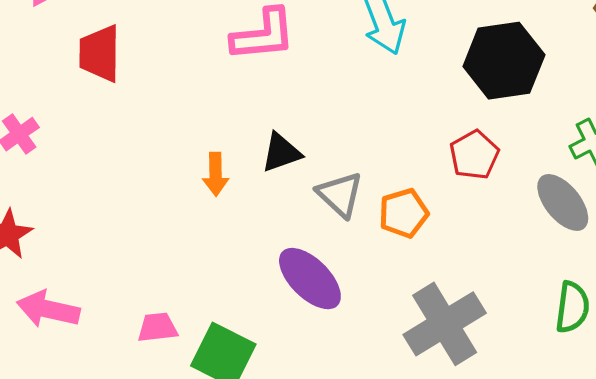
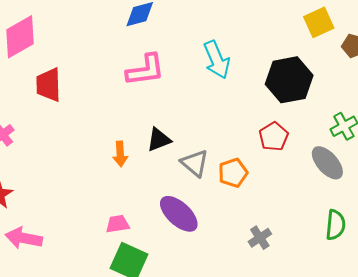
gray cross: (445, 324) -> (260, 238), size x0.5
pink trapezoid: (158, 327) -> (118, 224), moved

